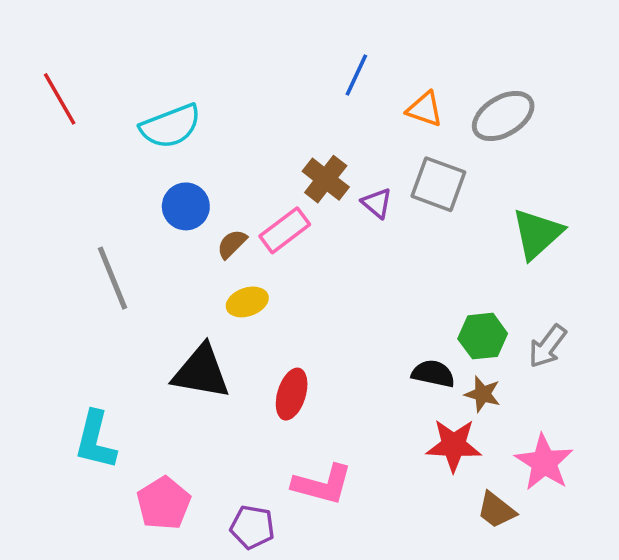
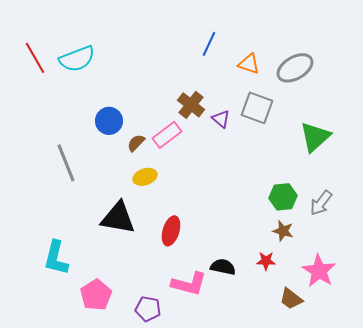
cyan semicircle: (170, 126) -> (77, 59), moved
black semicircle: (433, 374) -> (223, 267), moved
red star: (454, 445) -> (266, 261), size x0.6

